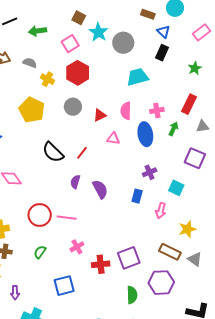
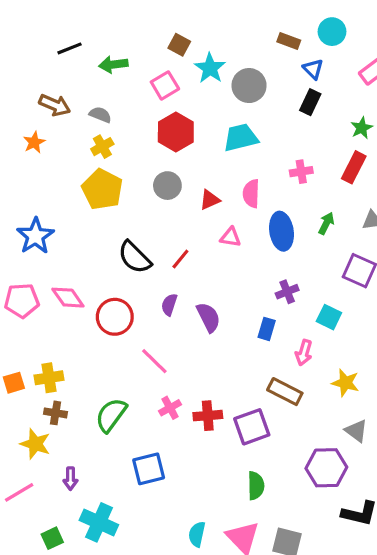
cyan trapezoid: (138, 77) -> (241, 138), moved
yellow cross: (47, 79) -> (102, 147), moved, turned 32
red rectangle: (189, 104) -> (354, 167), moved
pink cross: (157, 110) -> (301, 172), moved
red circle: (40, 215) -> (115, 317), moved
pink line: (67, 218) -> (154, 361), turned 36
yellow star: (187, 229) -> (345, 383), turned 30
green semicircle: (40, 252) -> (111, 415), size x1.6
brown rectangle: (170, 252) -> (285, 392), moved
red cross: (101, 264) -> (208, 416), moved
purple hexagon: (161, 283) -> (326, 468), moved

